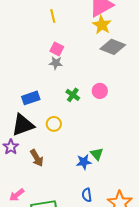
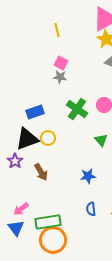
green cross: (73, 95) -> (77, 109), size x1.5
yellow circle: (54, 124) -> (48, 138), moved
green triangle: (97, 154) -> (101, 140), moved

